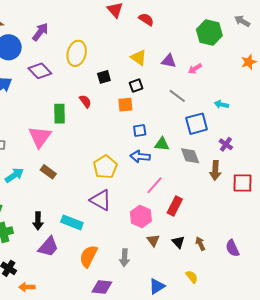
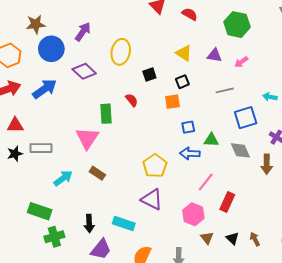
green hexagon: (209, 33) -> (237, 25), moved
gray line: (177, 96) -> (225, 90), turned -48

